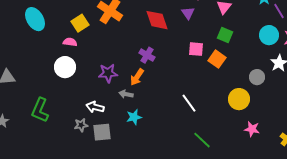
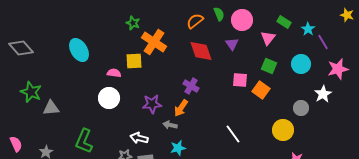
yellow square: (80, 23) -> (134, 61), moved, turned 30
cyan circle: (269, 35) -> (301, 64), moved

